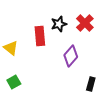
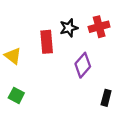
red cross: (85, 23) -> (99, 27), turned 30
green square: (14, 82) -> (16, 95), turned -32

